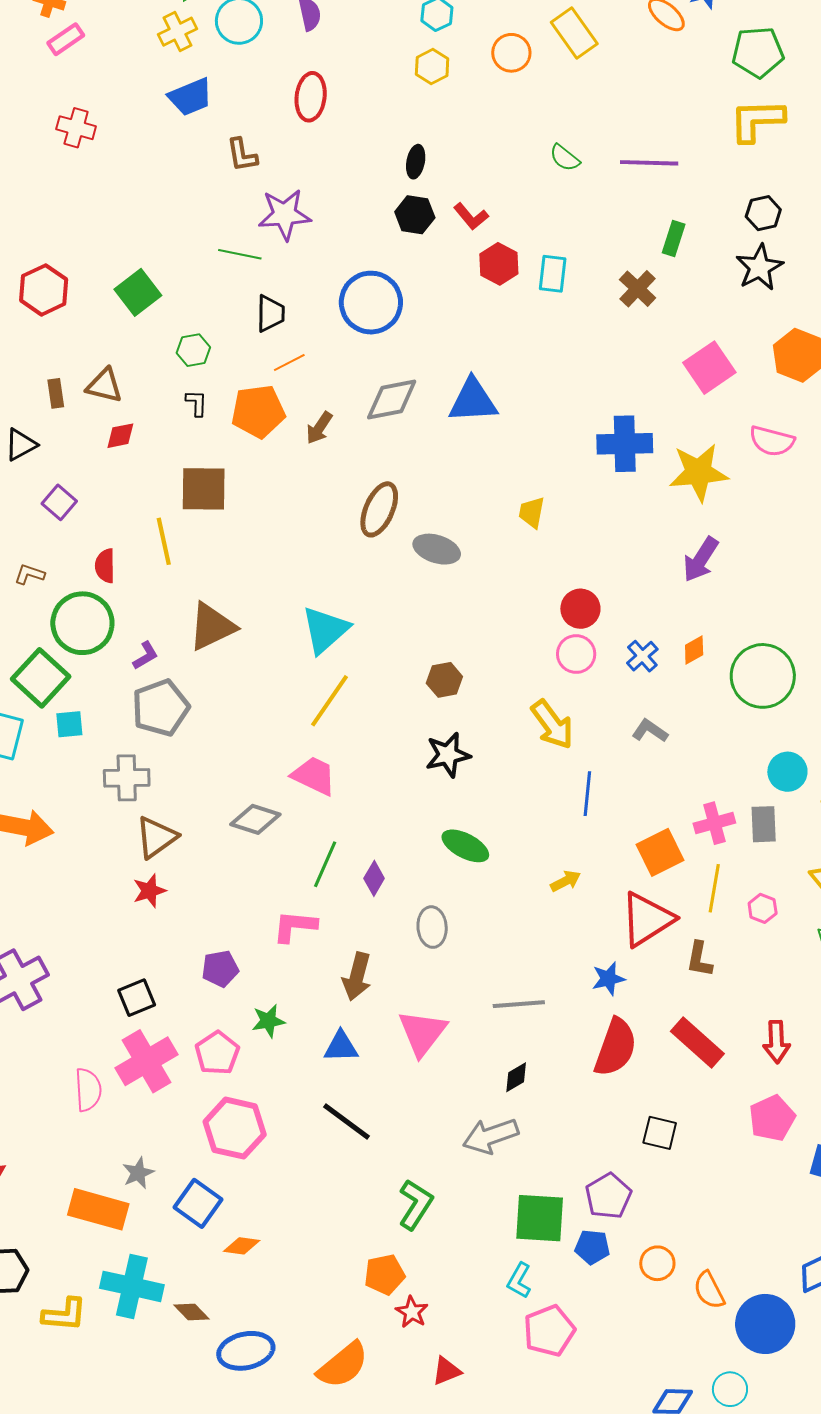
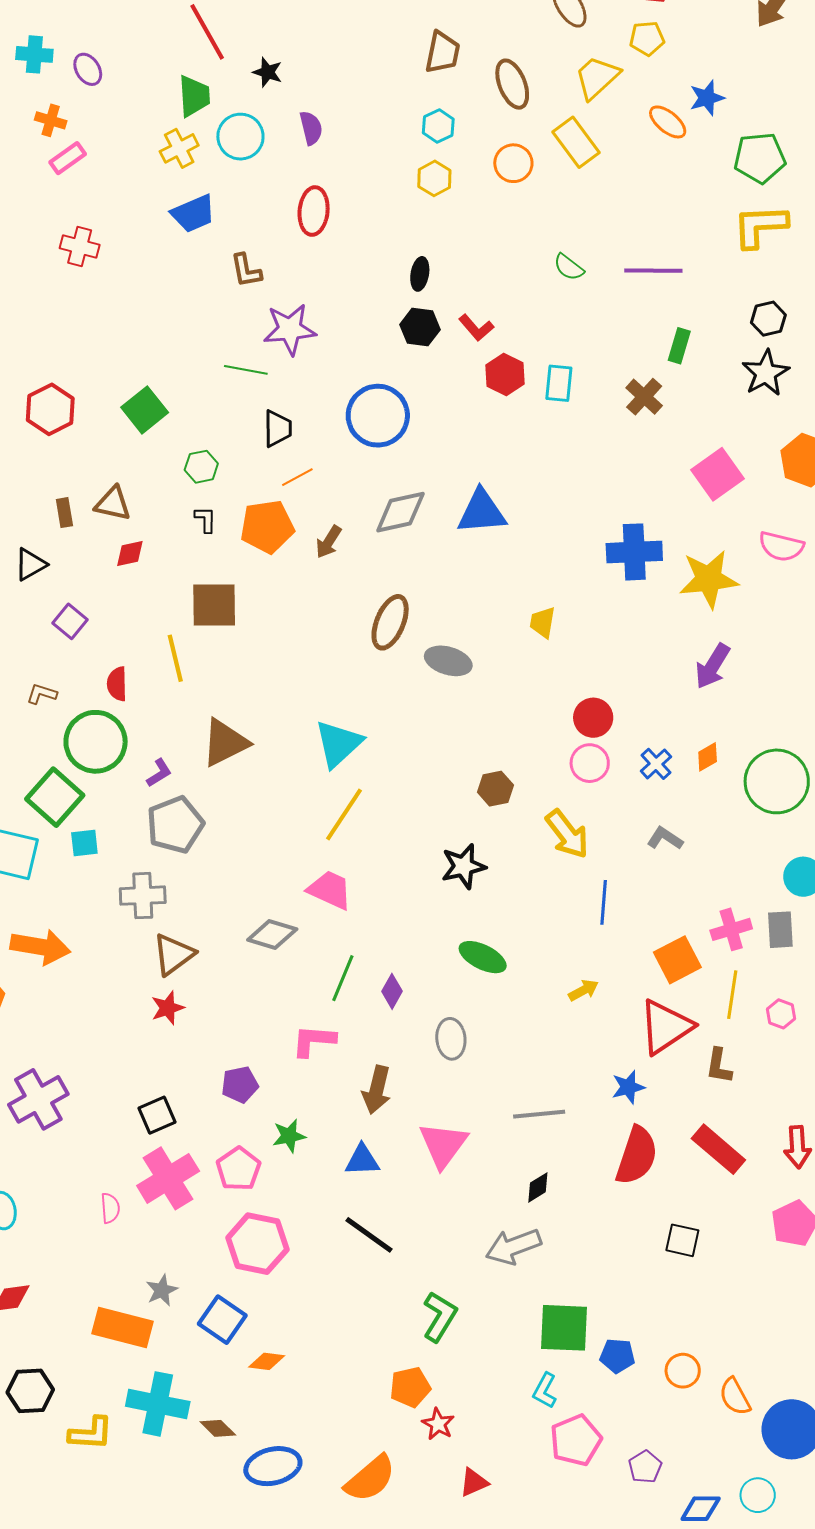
brown hexagon: (444, 680) -> (495, 789), moved
pink semicircle: (88, 1090) -> (110, 1208), size x0.7
purple pentagon: (608, 1196) -> (645, 1467), moved, size x0.7

